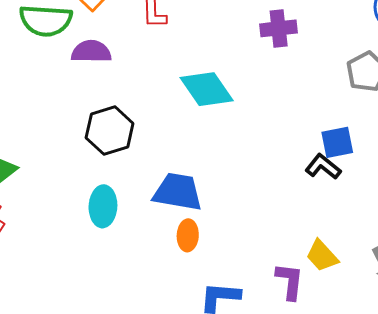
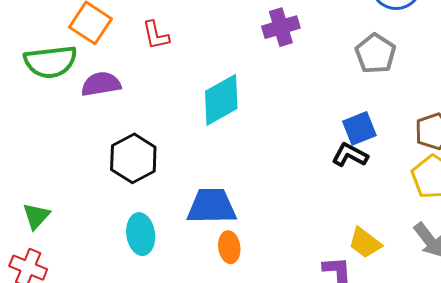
cyan diamond: (207, 89) -> (221, 100), turned -74

